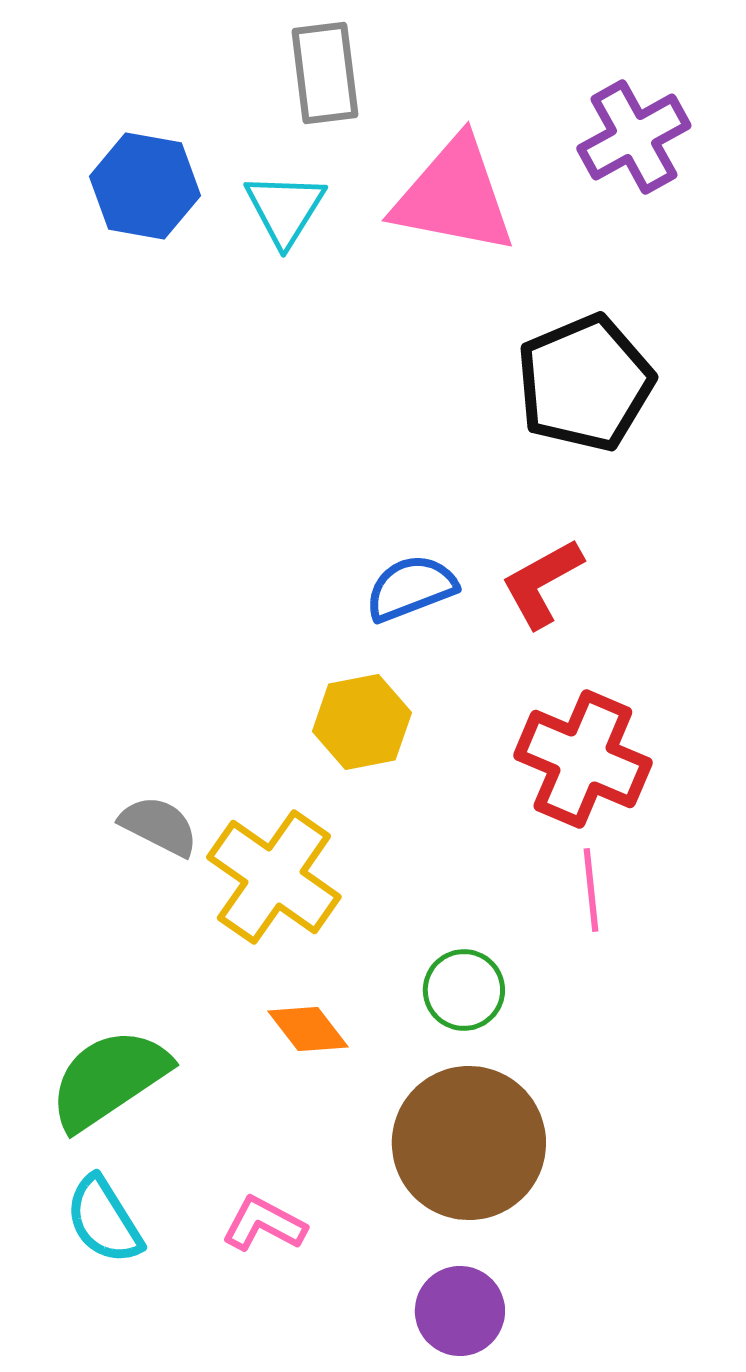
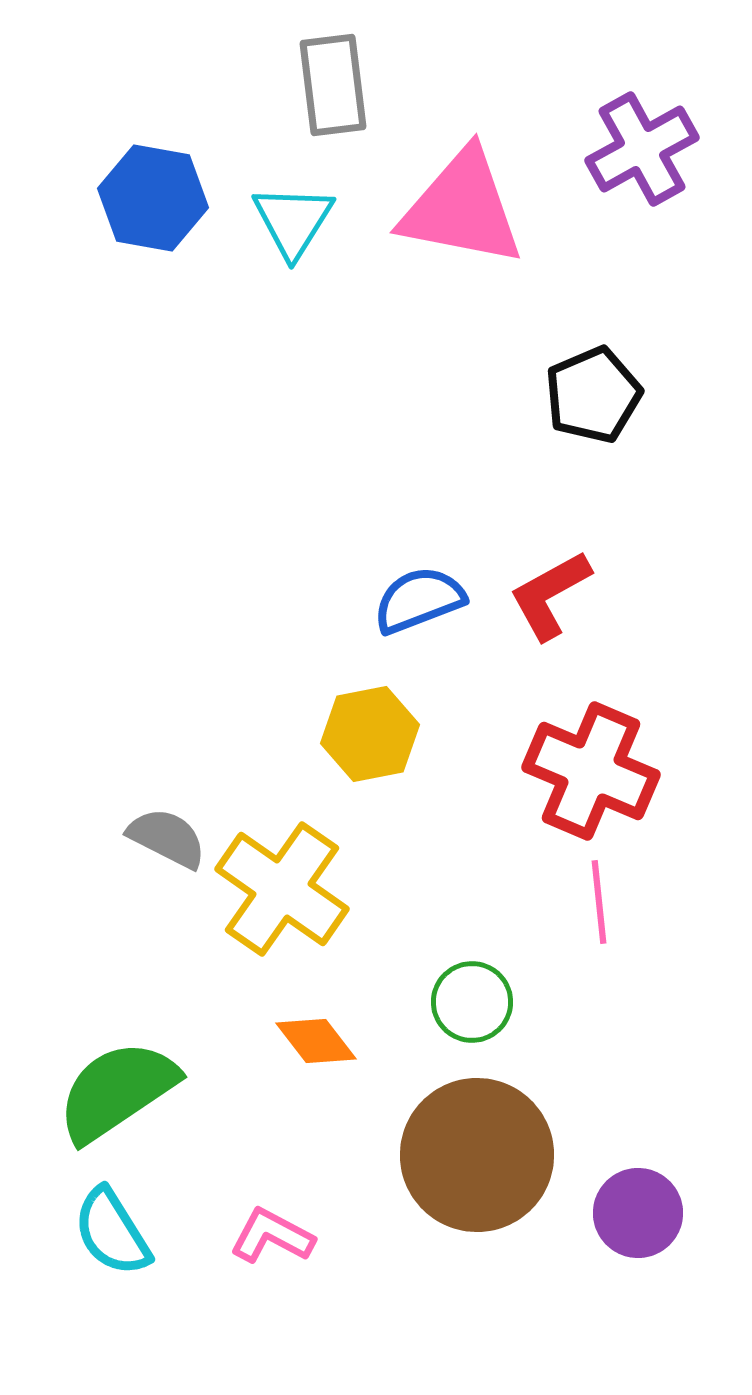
black pentagon: (585, 383) -> (593, 395), size x0.7
purple circle: (460, 1311) -> (638, 1213), moved

